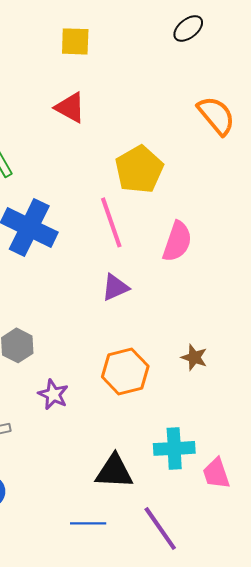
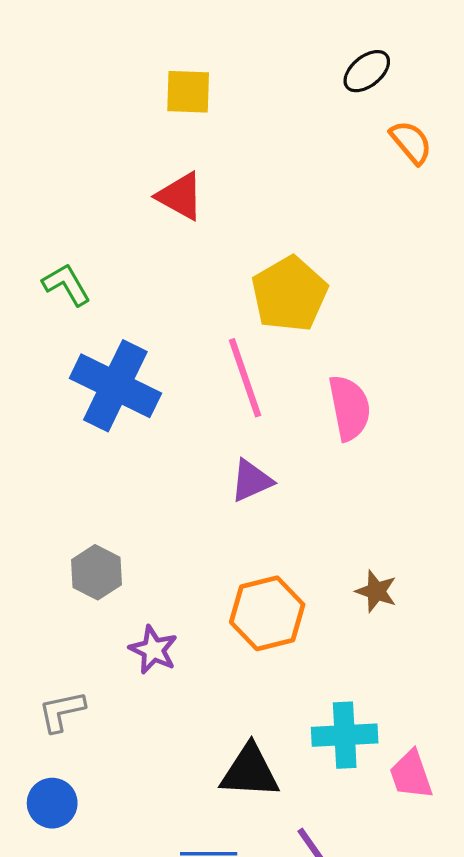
orange semicircle: (216, 115) -> (411, 142), moved, size x0.7
pink semicircle: (177, 241) -> (349, 408), turned -30

